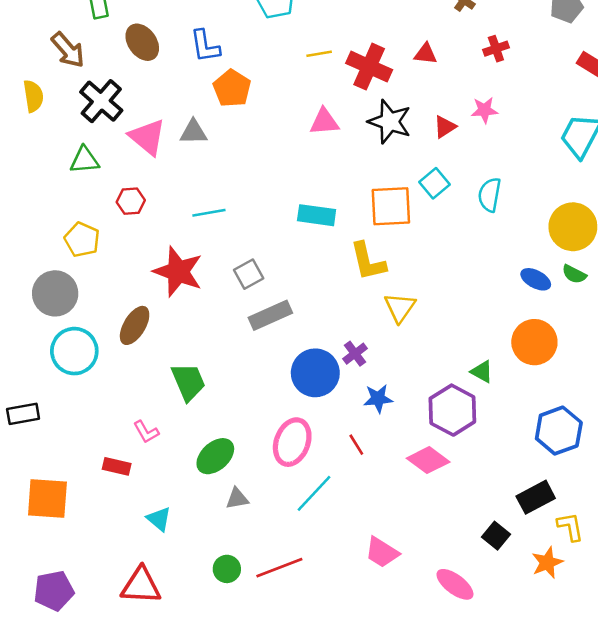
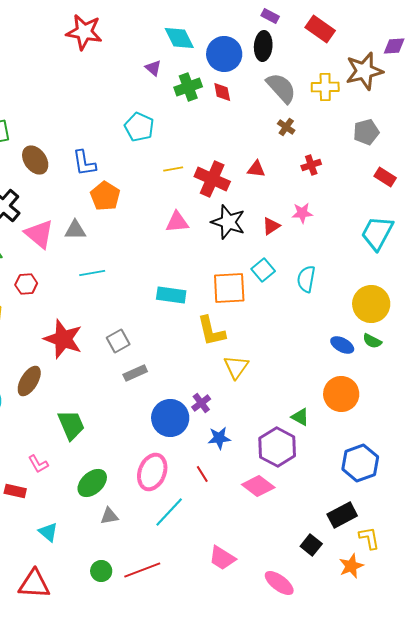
cyan line: (209, 213) -> (92, 273), moved
gray rectangle: (270, 315) -> (135, 373), size x0.7

